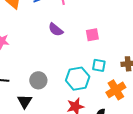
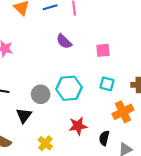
cyan hexagon: (78, 79) -> (69, 88), moved

